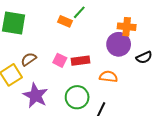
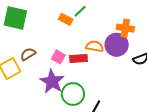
orange semicircle: (108, 77) -> (95, 46), moved
purple star: (36, 95) -> (52, 81), moved

